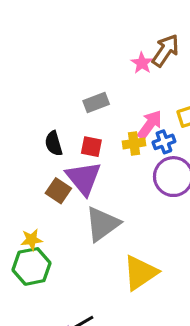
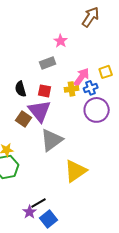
brown arrow: (166, 50) -> (91, 17), moved
pink star: (142, 63) -> (61, 41), moved

